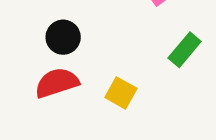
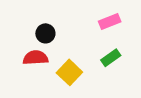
yellow square: (121, 93) -> (69, 72), size x1.4

